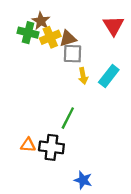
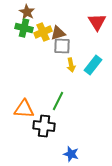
brown star: (41, 21) -> (27, 12), moved
orange triangle: (28, 145) -> (24, 109), moved, size x1.5

